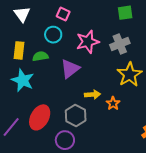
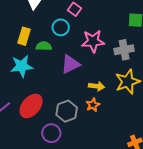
cyan star: (23, 80) -> (22, 66), turned 30
yellow arrow: (93, 95) -> (97, 86), moved
orange star: (113, 103) -> (93, 105), moved

